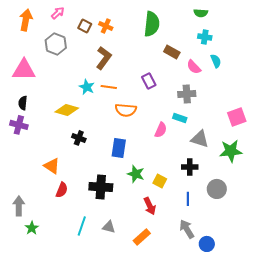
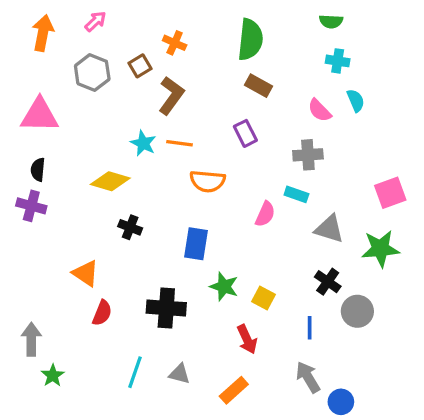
brown square: (85, 26) -> (140, 66), moved, turned 32
brown rectangle: (172, 52) -> (259, 86), moved
black cross: (190, 167) -> (328, 282), moved, turned 35

